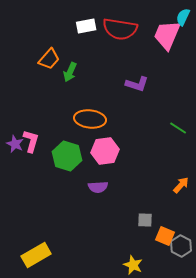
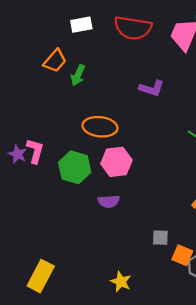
white rectangle: (86, 26) -> (81, 25), moved
yellow rectangle: (36, 255) -> (41, 276), turned -32
yellow star: (133, 265) -> (121, 282), moved

